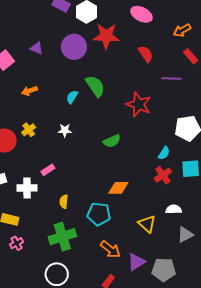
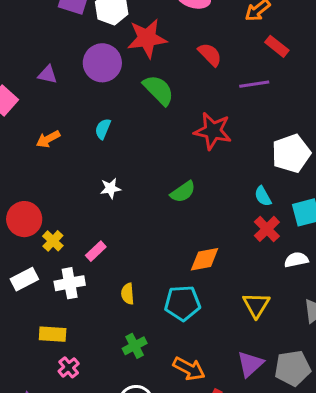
green semicircle: (95, 86) -> (159, 90), moved
cyan semicircle: (72, 97) -> (103, 129), moved
yellow cross: (29, 130) -> (53, 241), moved
cyan semicircle: (164, 153) -> (263, 196), turned 128
white semicircle: (174, 209) -> (296, 260), moved
yellow triangle: (147, 224) -> (256, 305), turned 30
green cross: (62, 237) -> (135, 346), size x0.6
orange arrow: (110, 249) -> (189, 369), moved

